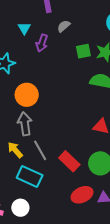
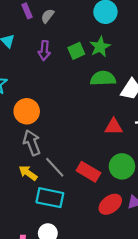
gray semicircle: (64, 26) -> (48, 16), moved
purple arrow: (42, 43) -> (44, 51), moved

